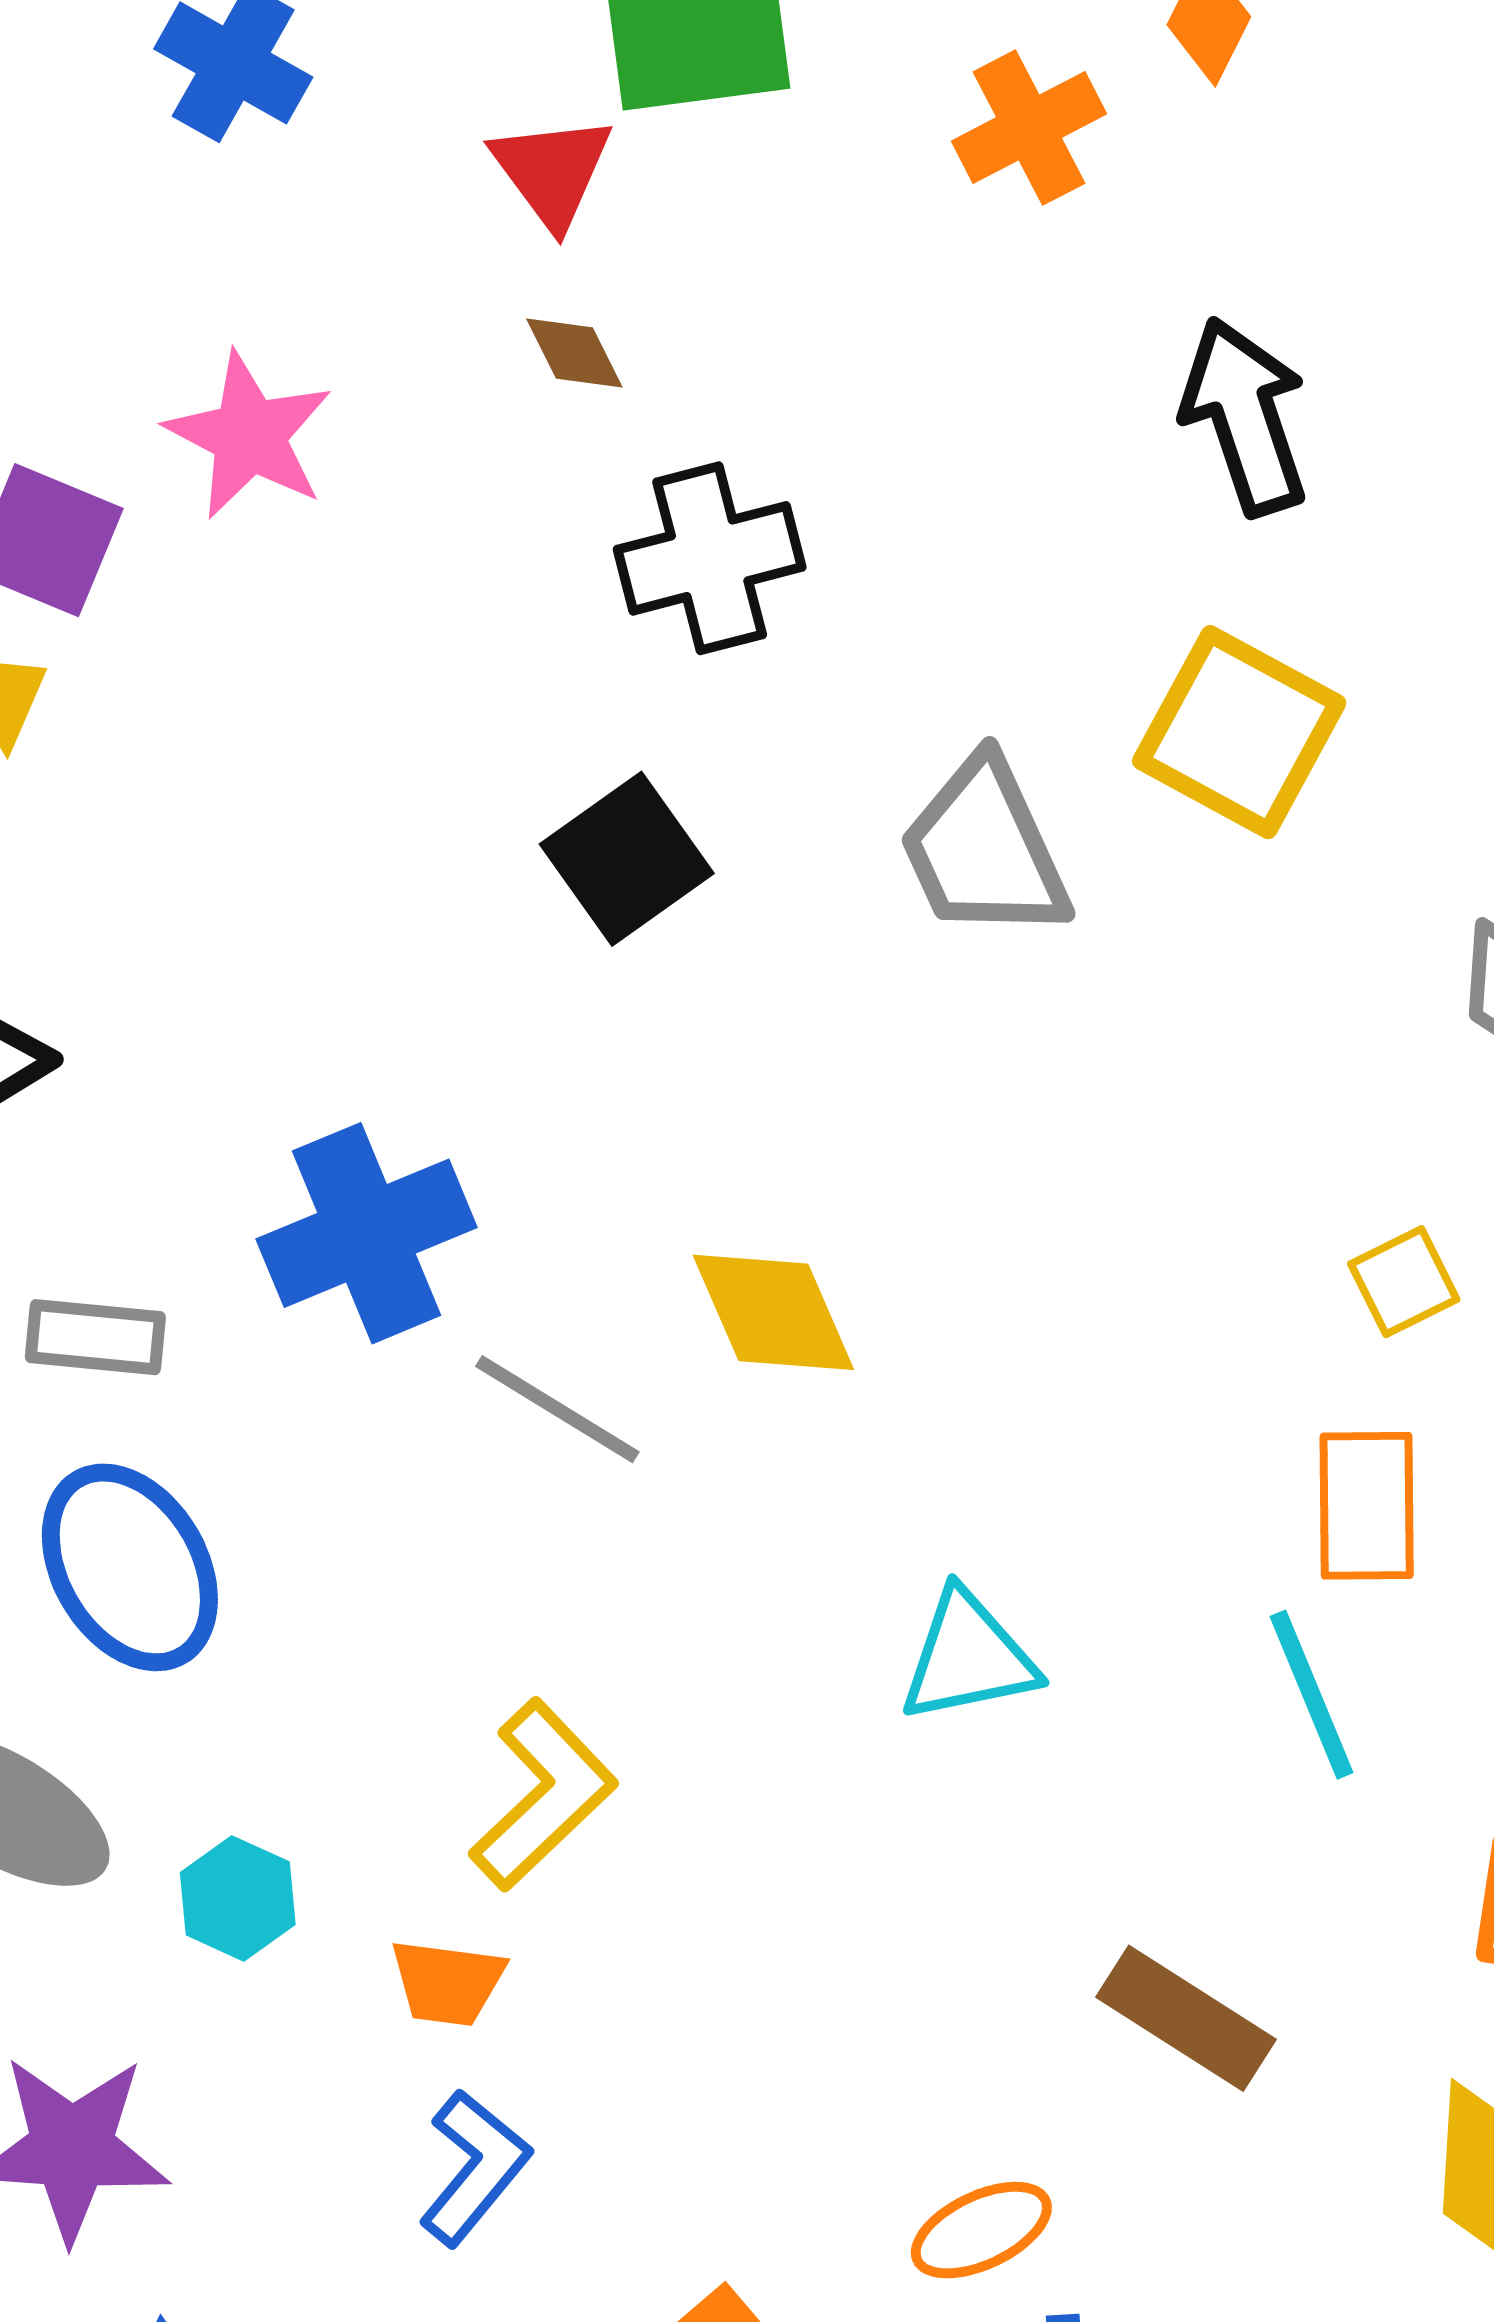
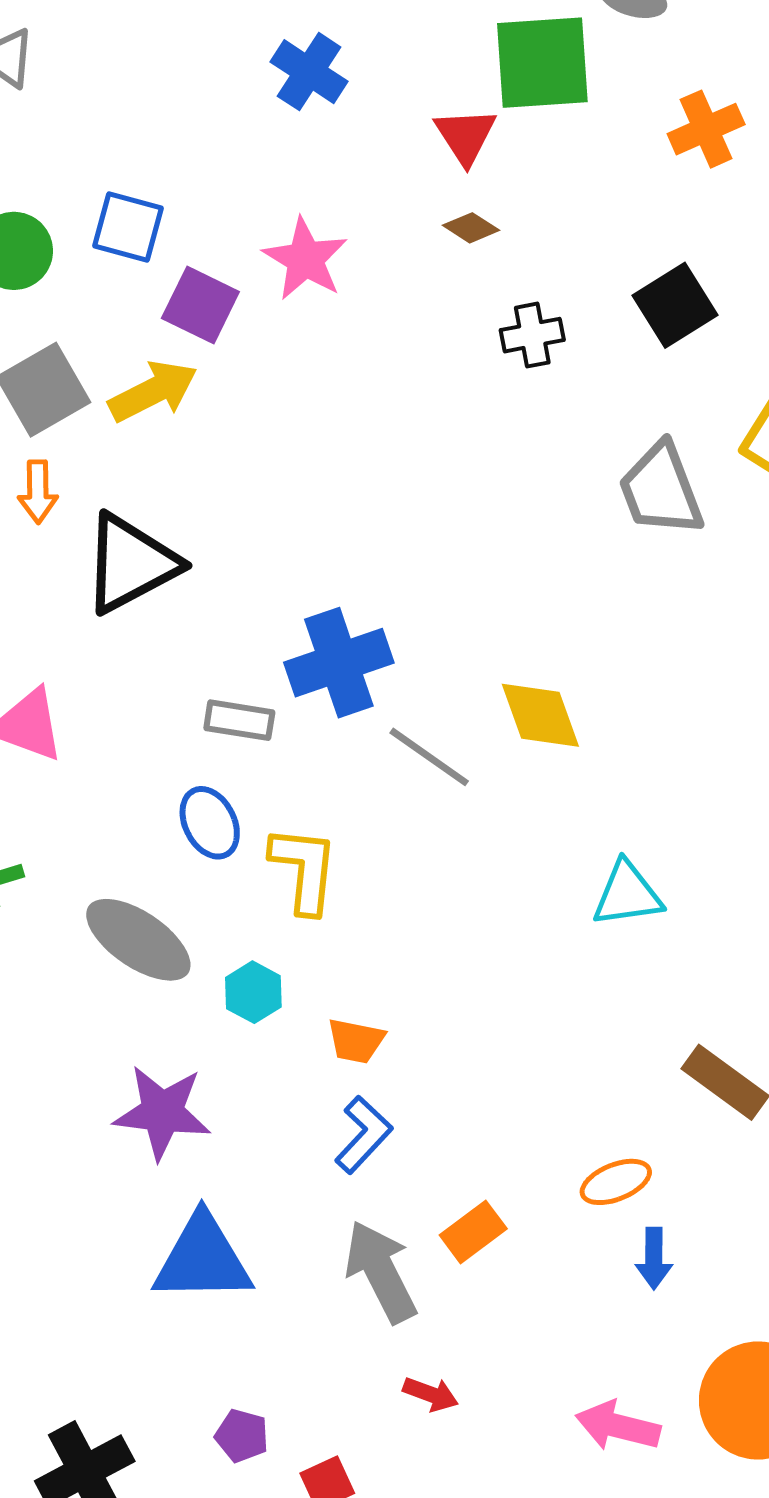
brown diamond: (574, 353) -> (471, 228), turned -34
black cross: (710, 558) -> (532, 335), size x0.7
black square: (627, 859) -> (675, 305), moved
gray rectangle: (95, 1337) -> (239, 720), moved
blue ellipse: (130, 1567) -> (210, 823), size x0.7
yellow L-shape: (543, 1795) -> (304, 869), moved, turned -44

